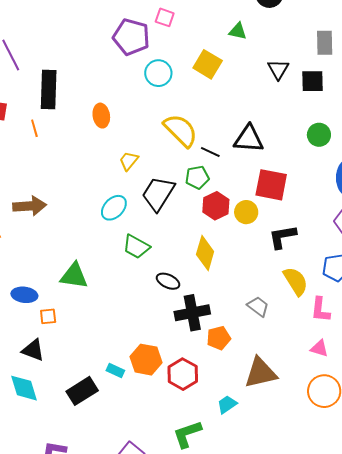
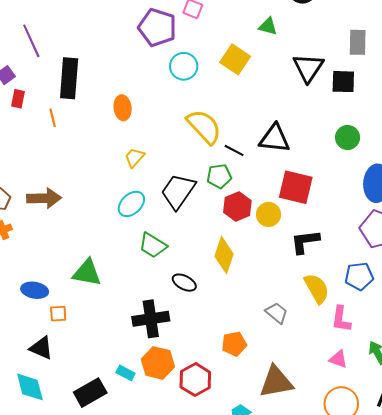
black triangle: (278, 69) -> (308, 68), size x1.4
yellow trapezoid: (129, 161) -> (134, 158), moved
black cross: (192, 313) -> (151, 319), moved

